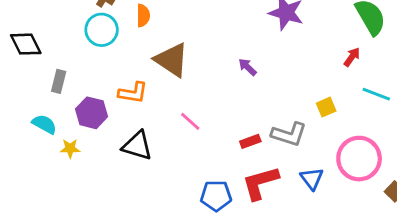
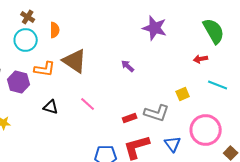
red arrow: (352, 57) -> (201, 59), turned -136
orange L-shape: (133, 93) -> (45, 69), moved
purple hexagon: (92, 113) -> (19, 82), moved
black triangle: (137, 146) -> (51, 107), moved, size x0.7

